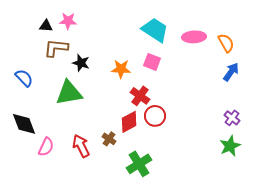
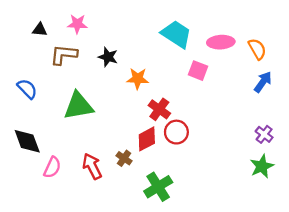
black triangle: (46, 26) -> (40, 30), moved
pink square: (152, 62) -> (198, 71), moved
black star: (81, 63) -> (108, 57), moved

